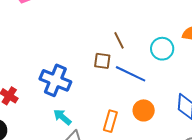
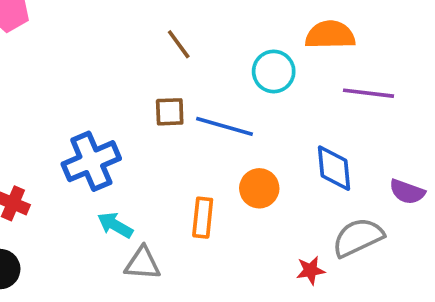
brown line: (119, 40) -> (179, 44), moved
blue cross: (55, 80) -> (91, 161), turned -36

